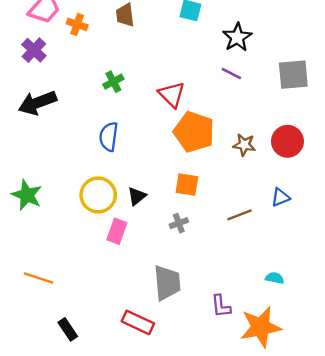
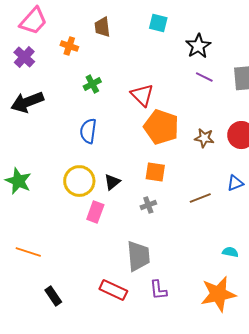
orange cross: (77, 24) -> (69, 46), moved
purple line: (231, 74) -> (204, 77), moved
purple L-shape: (221, 306) -> (158, 290), moved

